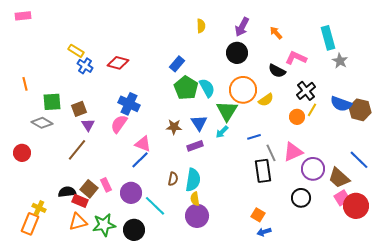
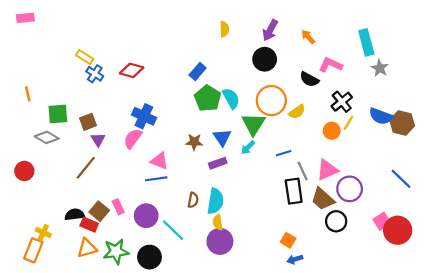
blue line: (140, 160) -> (156, 179), turned 36
brown trapezoid: (339, 178) -> (323, 199), moved

